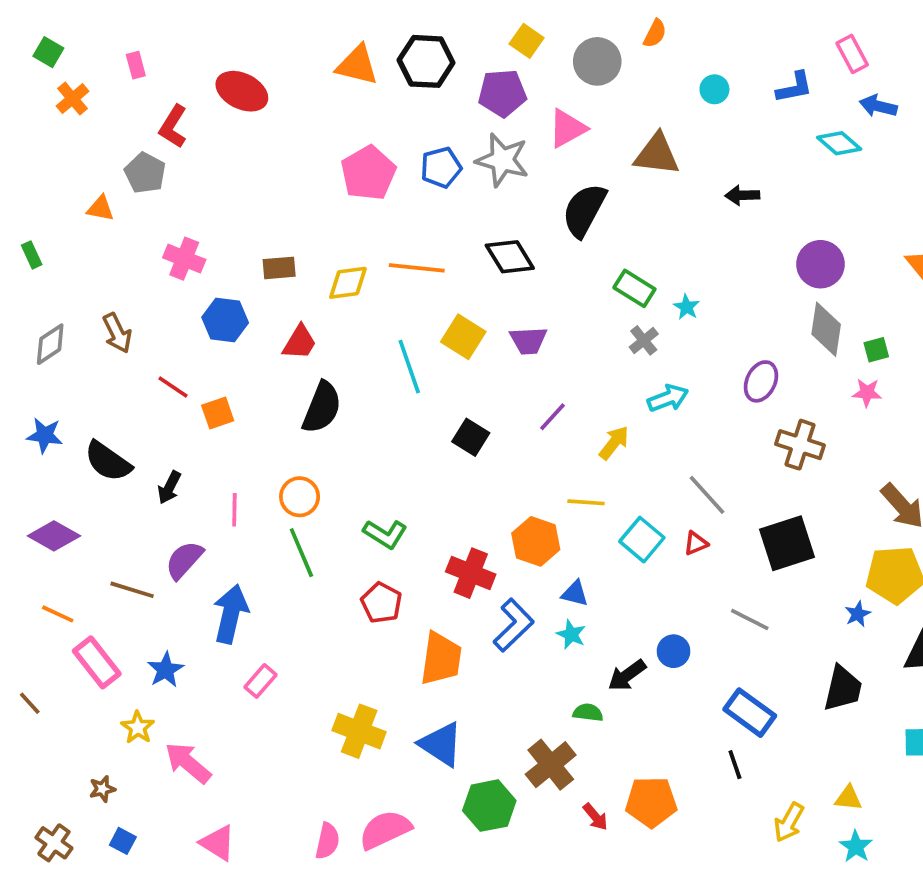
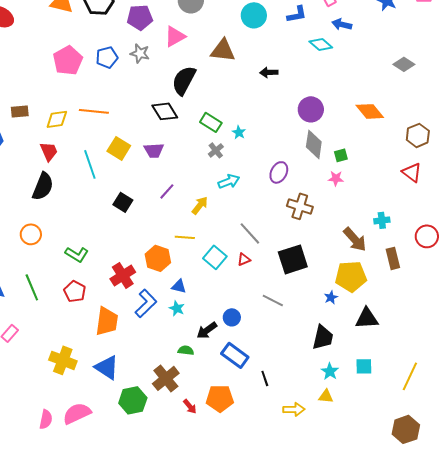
cyan circle: (714, 89) -> (254, 15), size x1.6
gray star: (502, 160) -> (140, 53), size x0.7
black diamond: (510, 257) -> (165, 111), moved
red trapezoid: (300, 342) -> (49, 151), moved, turned -55
green line: (301, 553) -> (32, 287), moved
red cross: (471, 573) -> (123, 275), turned 35
blue rectangle: (750, 713) -> (235, 355), moved
yellow arrow: (789, 822) -> (294, 409), turned -120
cyan star: (856, 847) -> (330, 371), moved

